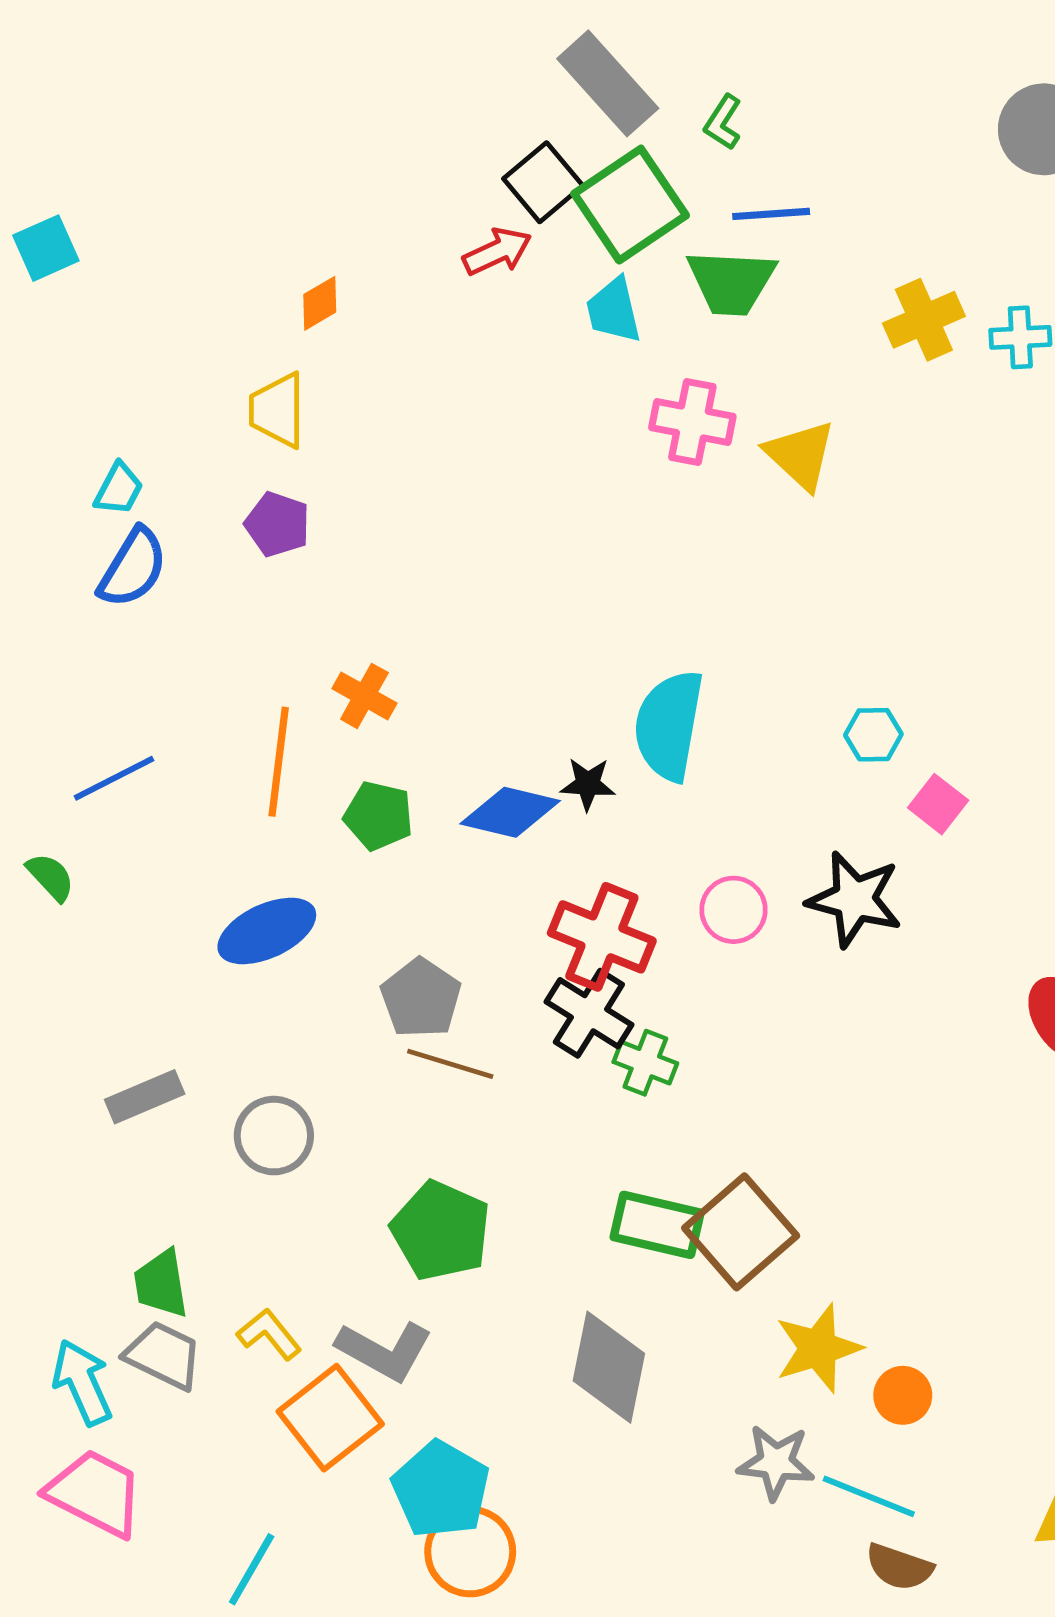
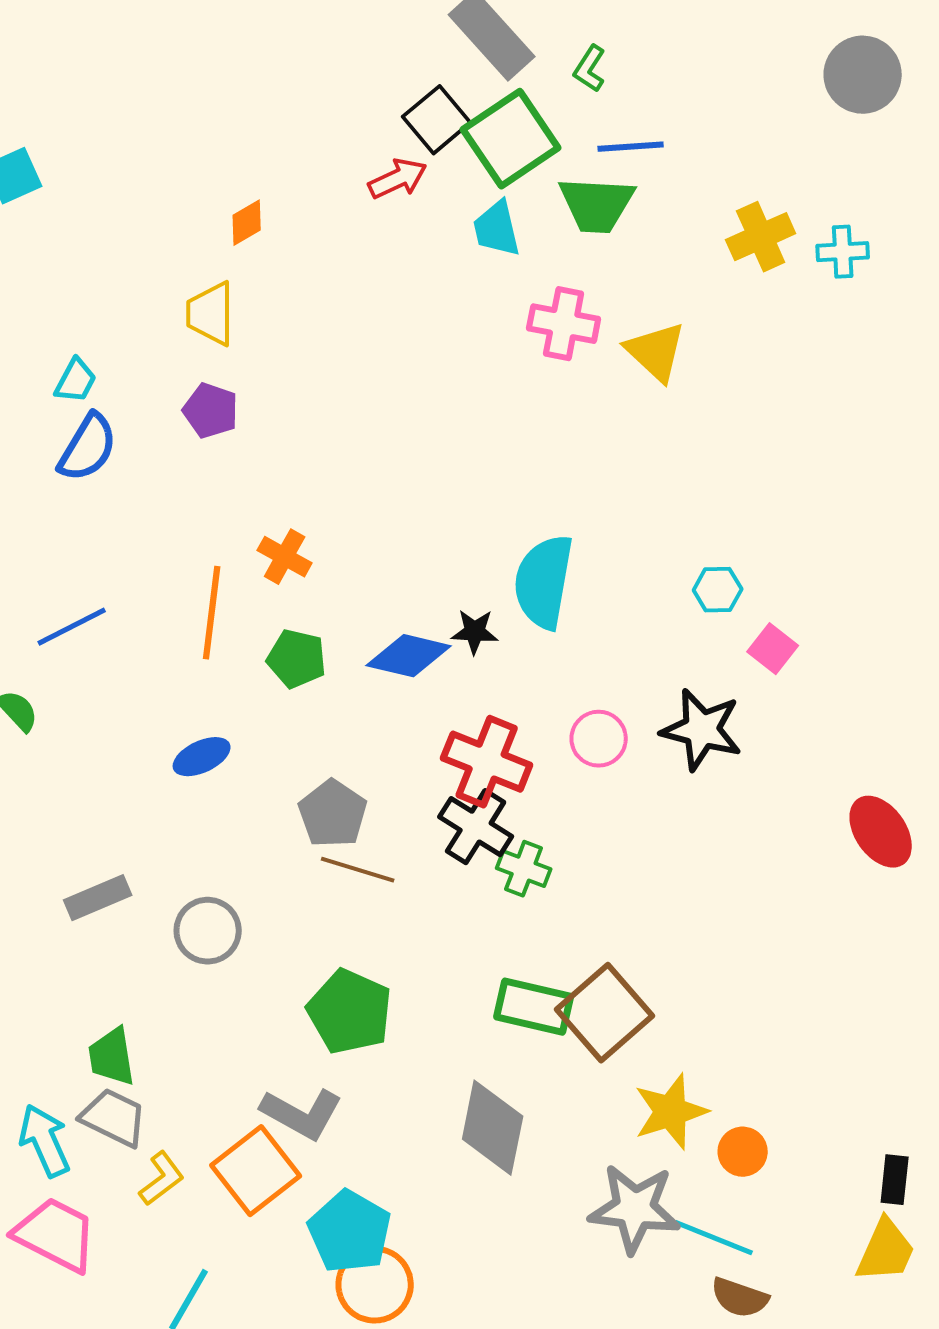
blue ellipse: (267, 931) -> (202, 757), size x0.7
yellow L-shape: (269, 1334) -> (162, 1179), moved, turned 92
gray star: (776, 1462) -> (635, 1209), size x1.4

